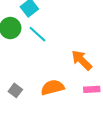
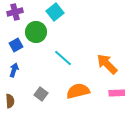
cyan line: (37, 34) -> (63, 58), moved

